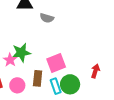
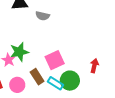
brown rectangle: (38, 78) -> (37, 77), turned -35
cyan rectangle: (56, 86) -> (56, 83), turned -35

